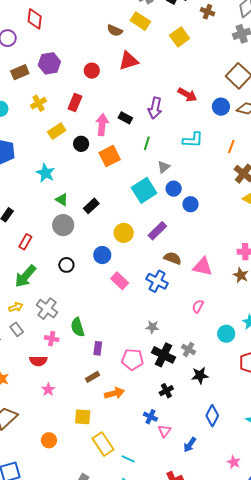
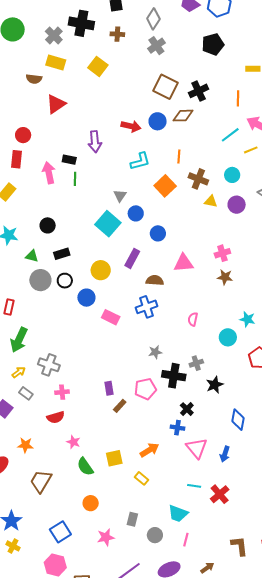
red circle: (92, 71) -> (23, 135), moved
red arrow: (187, 95) -> (131, 126), moved
green line: (147, 143) -> (75, 179), moved
black circle: (81, 144) -> (48, 225), moved
orange square: (110, 156) -> (165, 186), moved
blue circle: (191, 204) -> (158, 233), moved
black rectangle: (91, 206) -> (62, 254), turned 42
black circle: (66, 265) -> (65, 281), moved
pink triangle: (203, 267) -> (183, 263), moved
blue cross: (157, 281) -> (146, 307), turned -30
green semicircle: (78, 327) -> (85, 467), moved
gray cross: (189, 349) -> (196, 363), turned -32
brown rectangle: (93, 377) -> (120, 406), moved
orange arrow: (114, 393) -> (149, 450), moved
blue cross: (150, 417) -> (177, 428), moved
pink triangle: (165, 431) -> (197, 448), size x1.6
orange circle: (49, 440) -> (91, 503), moved
yellow rectangle: (103, 444) -> (142, 478), size x0.6
cyan line: (128, 459) -> (194, 486), moved

